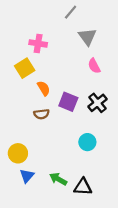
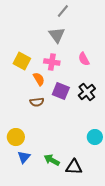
gray triangle: (87, 37) -> (57, 35), moved
pink cross: (38, 43) -> (52, 62), moved
yellow square: (25, 68) -> (22, 61), turned -30
cyan circle: (87, 142) -> (95, 137), moved

